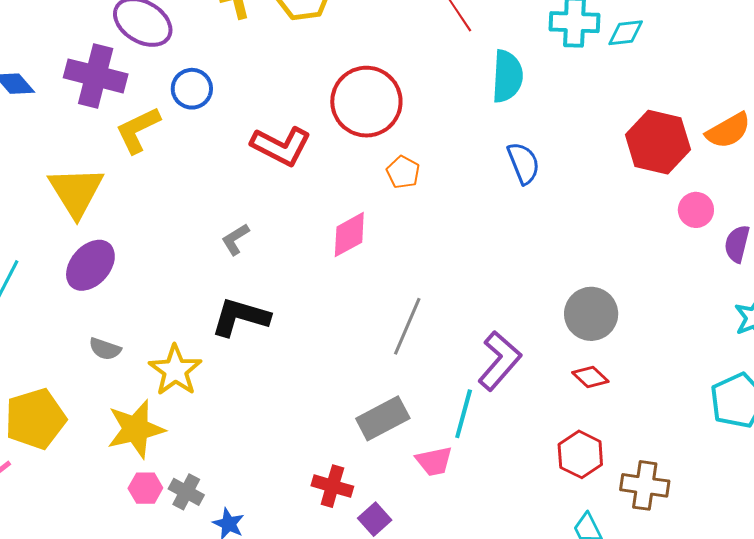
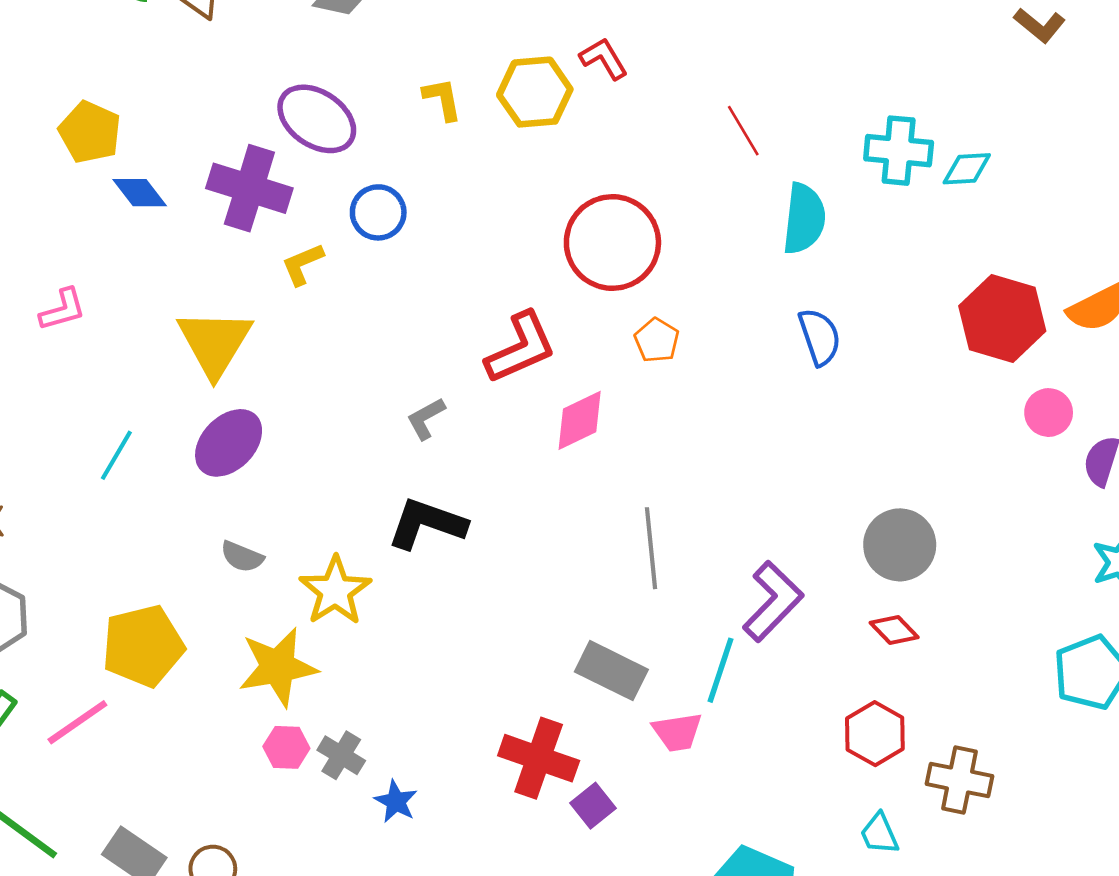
yellow L-shape: (138, 130) -> (302, 264), size x0.7
red L-shape: (281, 146) -> (521, 348), moved, turned -54
gray line: (407, 326) -> (651, 548), turned -32
gray rectangle: (383, 418) -> (611, 671), turned 51
red cross: (332, 486) -> (539, 758), size x1.4

